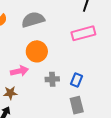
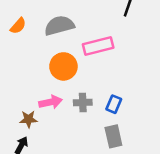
pink rectangle: (83, 33) -> (98, 46), moved
pink arrow: (19, 71) -> (50, 102), moved

